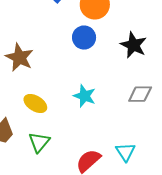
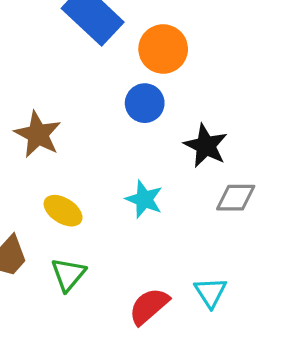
black star: (133, 45) -> (206, 146), moved

